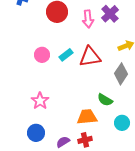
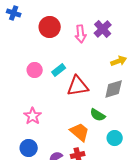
red triangle: (90, 57) -> (78, 86), moved
gray diamond: (121, 74) -> (114, 89), turned 40
orange trapezoid: (87, 117) -> (80, 132), turned 45

